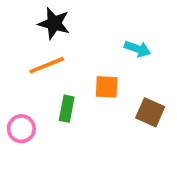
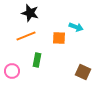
orange square: (107, 87) -> (59, 38), moved
brown square: (150, 112) -> (83, 72), moved

